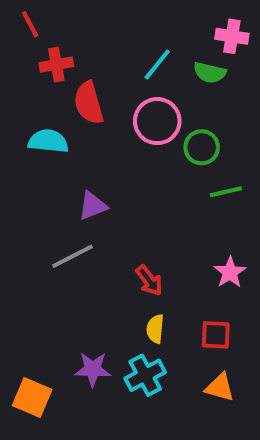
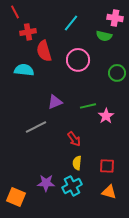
cyan line: (157, 65) -> (71, 23), moved
green circle: (202, 147) -> (117, 73), moved
green line: (226, 192) -> (88, 106), moved
purple triangle: (93, 206) -> (55, 102), moved
pink star: (230, 272) -> (106, 116), moved

